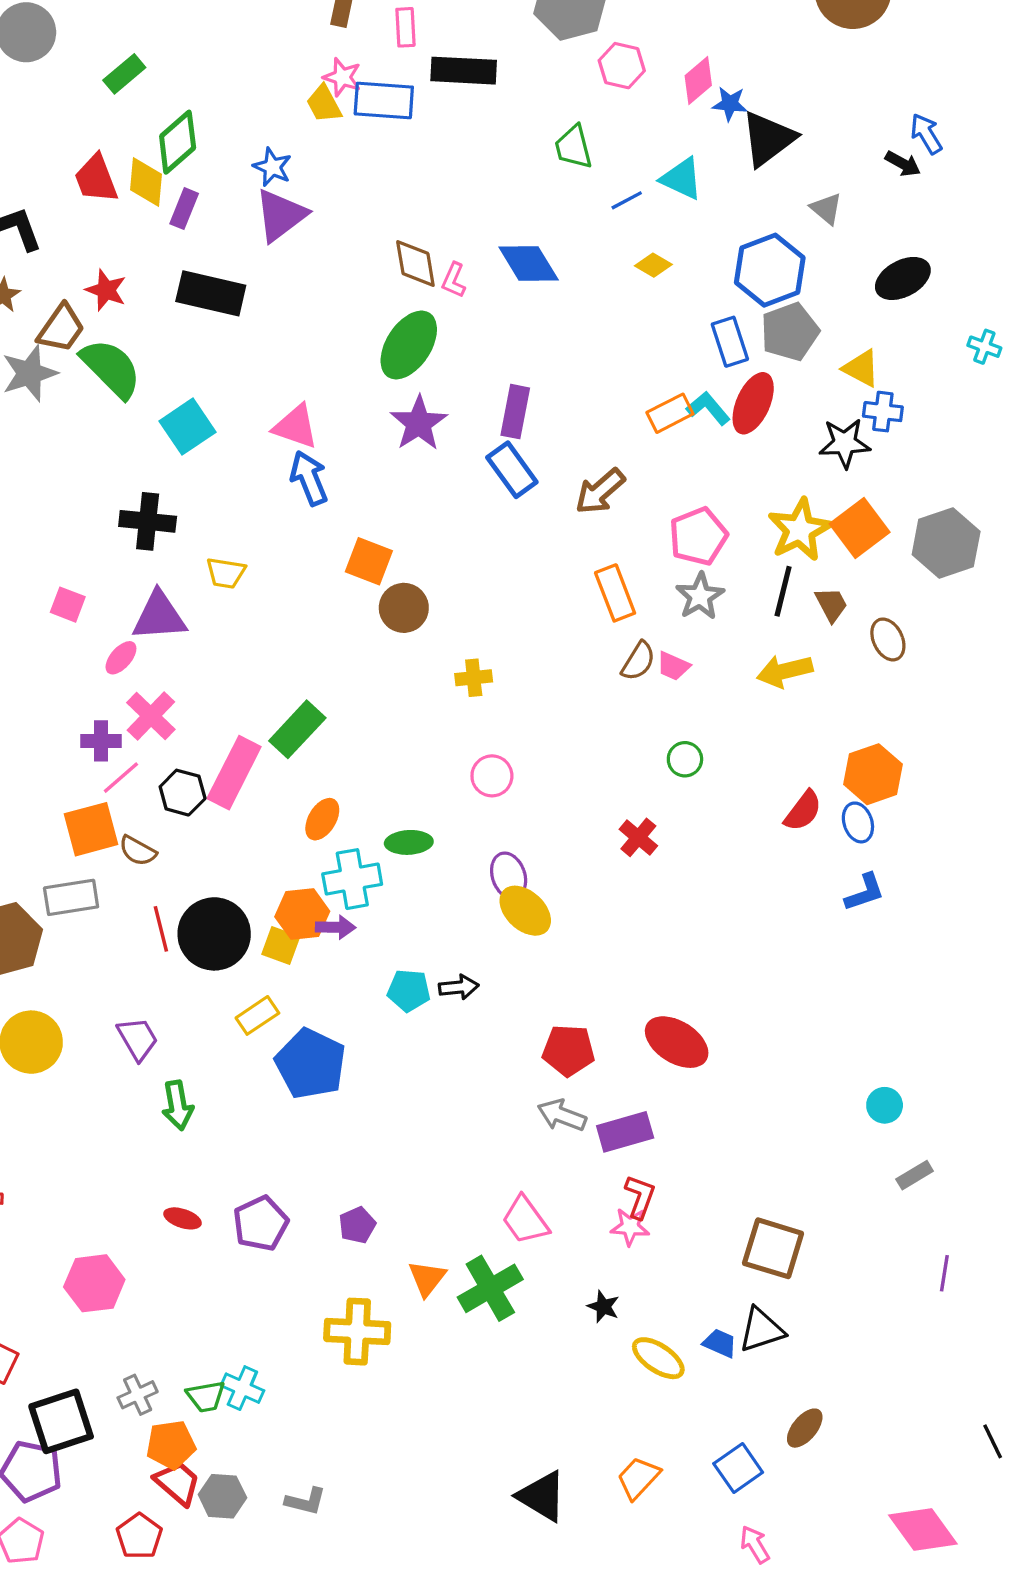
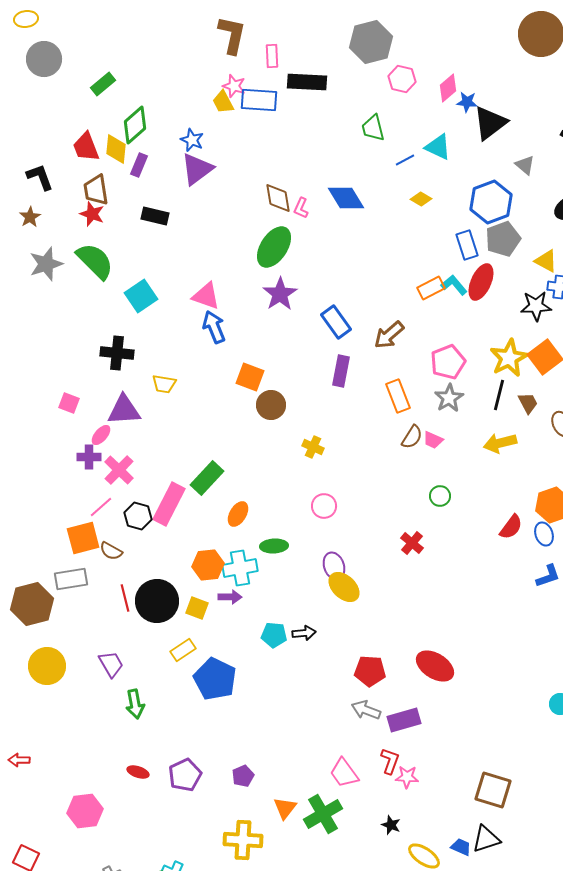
black rectangle: (211, 293) -> (155, 216), size x0.7
brown trapezoid: (61, 328) -> (96, 190), moved, turned 136
purple rectangle: (515, 412) -> (341, 371), moved
yellow cross: (474, 678) -> (313, 447), turned 30
purple cross: (101, 741) -> (89, 457), moved
orange ellipse: (322, 819) -> (238, 514), moved
orange hexagon: (302, 914) -> (208, 565), moved
red L-shape: (640, 1197) -> (390, 761), moved

